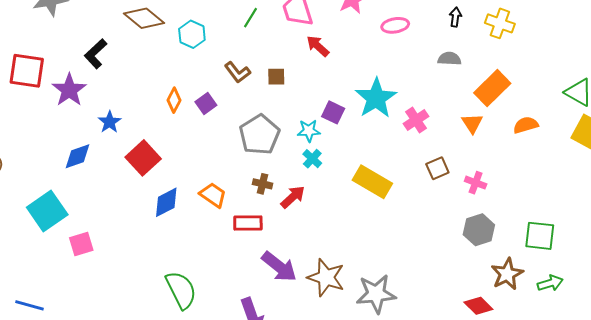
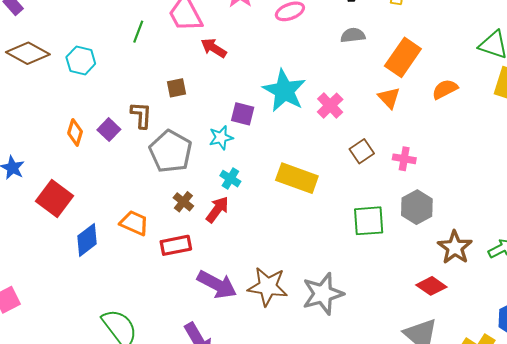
brown L-shape: (237, 72) -> (141, 115), moved, turned -128
cyan cross: (312, 159) -> (230, 179), moved
brown cross: (263, 184) -> (183, 202), turned 36
green square: (540, 236) -> (369, 221), moved

